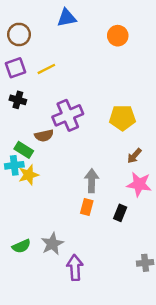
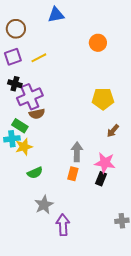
orange circle: (118, 36) -> (98, 43), moved
purple cross: (68, 115) -> (30, 97), moved
pink star: (139, 184) -> (105, 163), moved
green semicircle: (21, 246) -> (35, 173), moved

